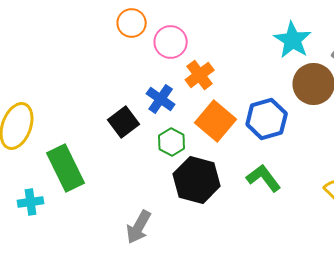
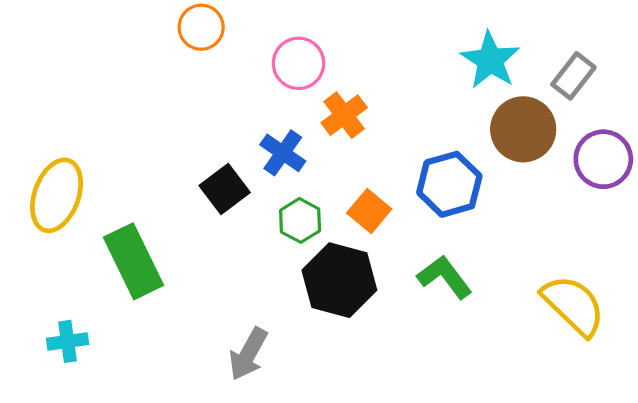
orange circle: (132, 23) -> (201, 27), moved
orange square: (216, 121) -> (369, 211), moved, size x0.7
cyan cross: (31, 202) -> (68, 341), moved

